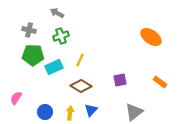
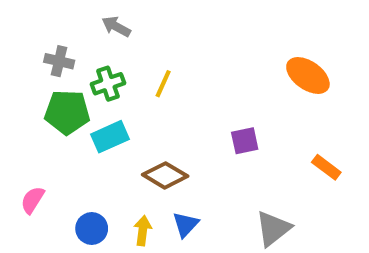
green cross: (61, 36) -> (108, 84), moved
yellow line: (80, 60) -> (163, 84), moved
purple square: (120, 80) -> (245, 141), moved

